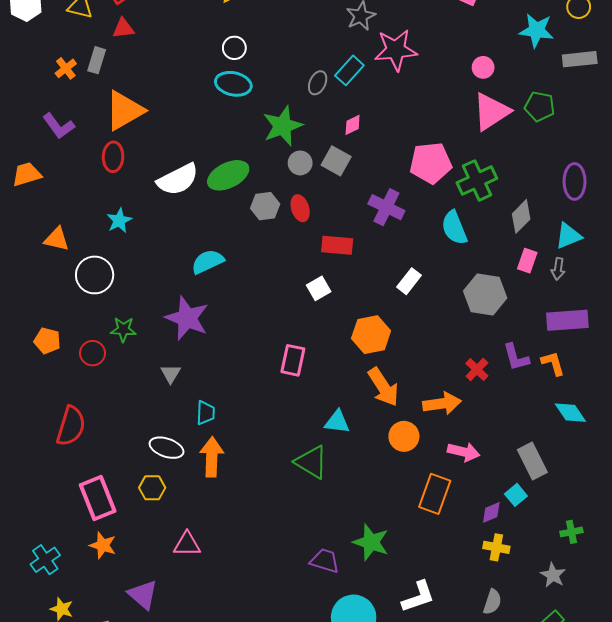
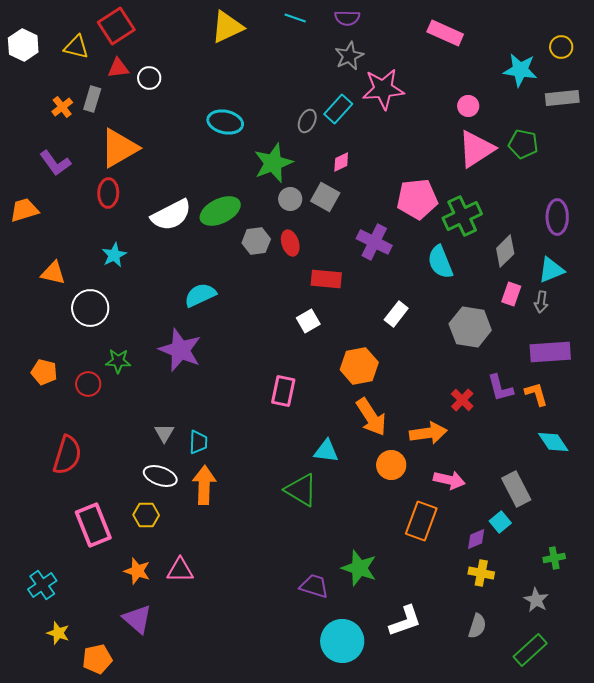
white circle: (234, 48) -> (149, 78), moved
gray triangle: (171, 374) -> (164, 433), moved
orange star: (103, 545) -> (137, 571), moved

